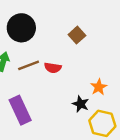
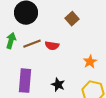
black star: (81, 104) -> (58, 85), moved
purple rectangle: (20, 110) -> (25, 81), turned 30

